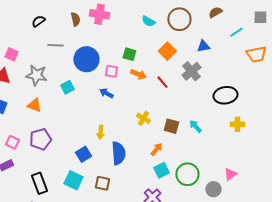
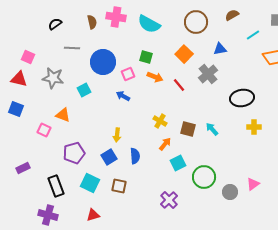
cyan semicircle: (148, 21) -> (149, 24), moved, size x1.6
pink square: (111, 71) -> (128, 74), turned -32
orange triangle: (34, 105) -> (63, 115), moved
purple pentagon: (40, 139) -> (74, 153), moved
pink square: (12, 142) -> (44, 130), moved
orange arrow: (156, 149) -> (165, 144), moved
blue semicircle: (118, 153) -> (135, 156), size x0.7
blue square: (83, 154) -> (109, 157), moved
cyan square: (161, 170) -> (178, 163), moved
pink triangle: (230, 174) -> (253, 184), moved

